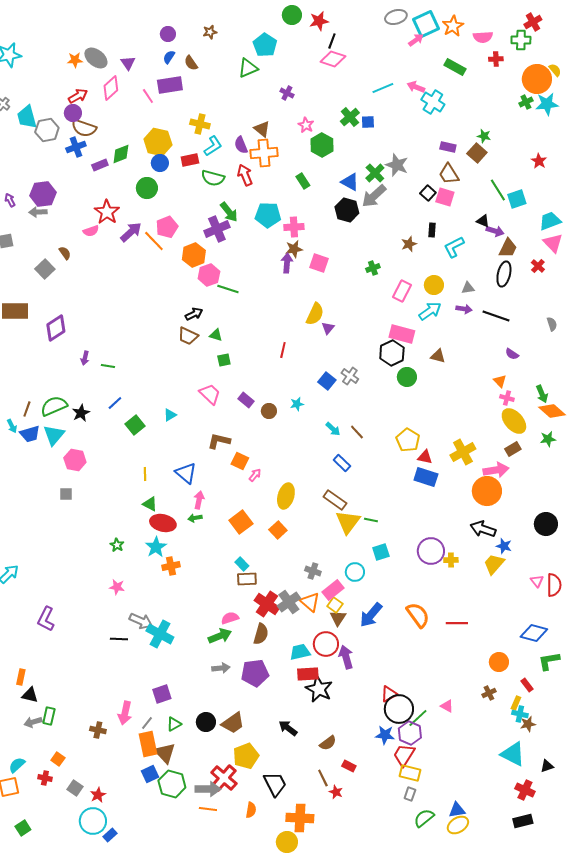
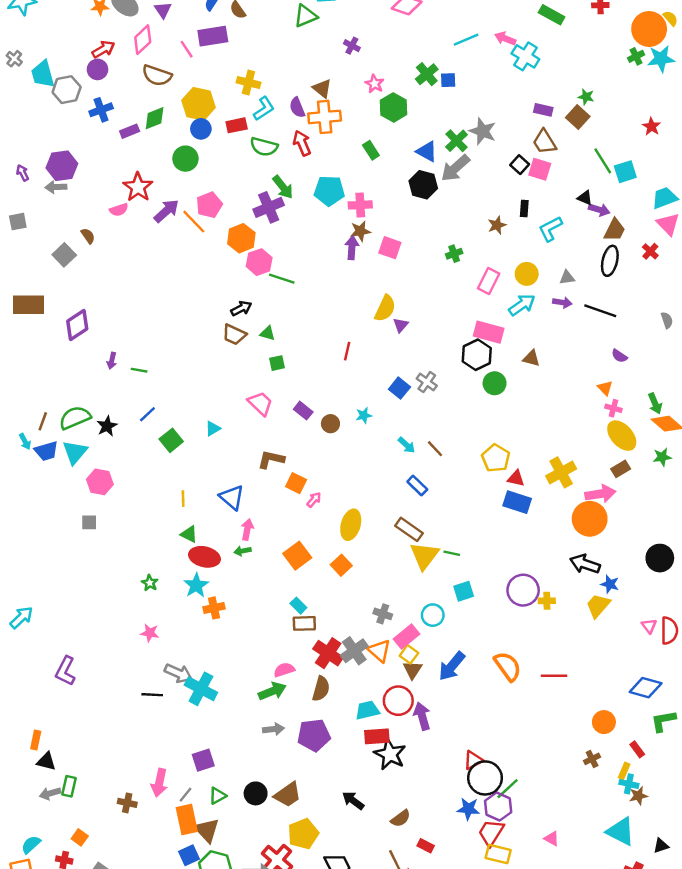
brown semicircle: (84, 128) -> (157, 75), moved
pink triangle: (447, 706) -> (552, 839), moved

